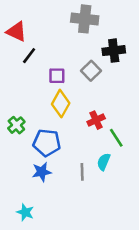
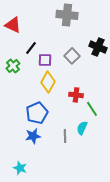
black cross: (114, 51) -> (98, 47), moved, turned 30
black line: (29, 56) -> (31, 48), moved
red cross: (96, 120) -> (76, 95), turned 32
green cross: (16, 125) -> (13, 66), moved
blue pentagon: (47, 143) -> (37, 113), turned -30

